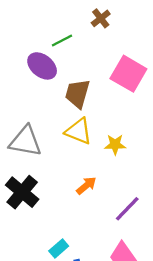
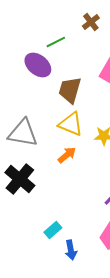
orange arrow: (86, 186) -> (67, 155), moved

